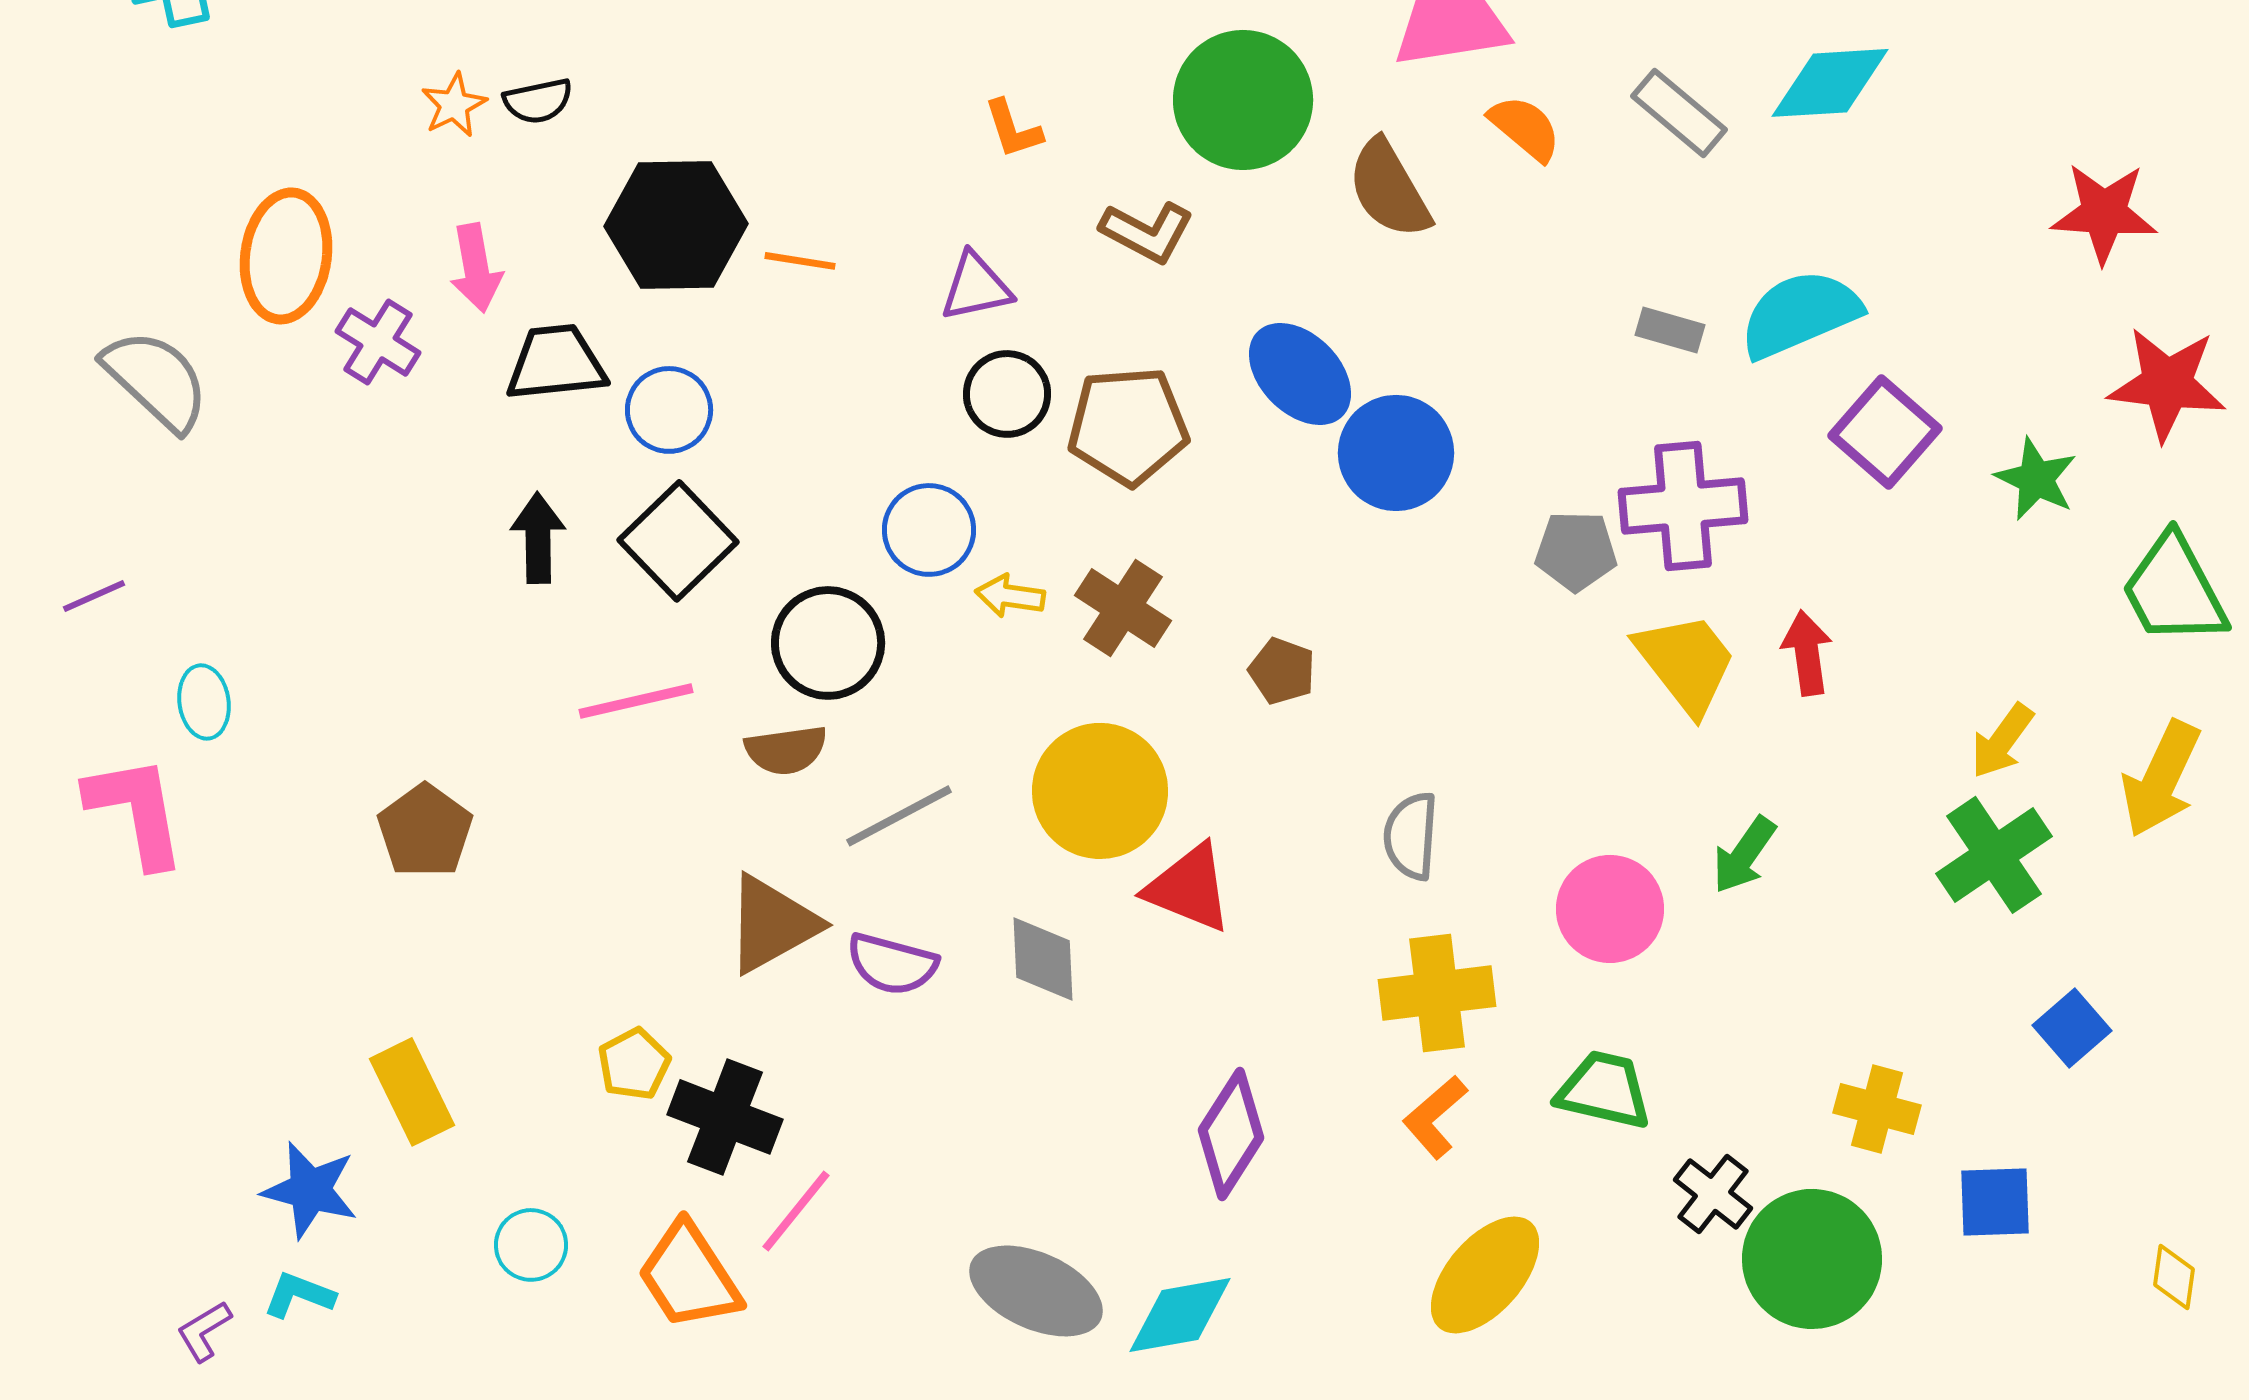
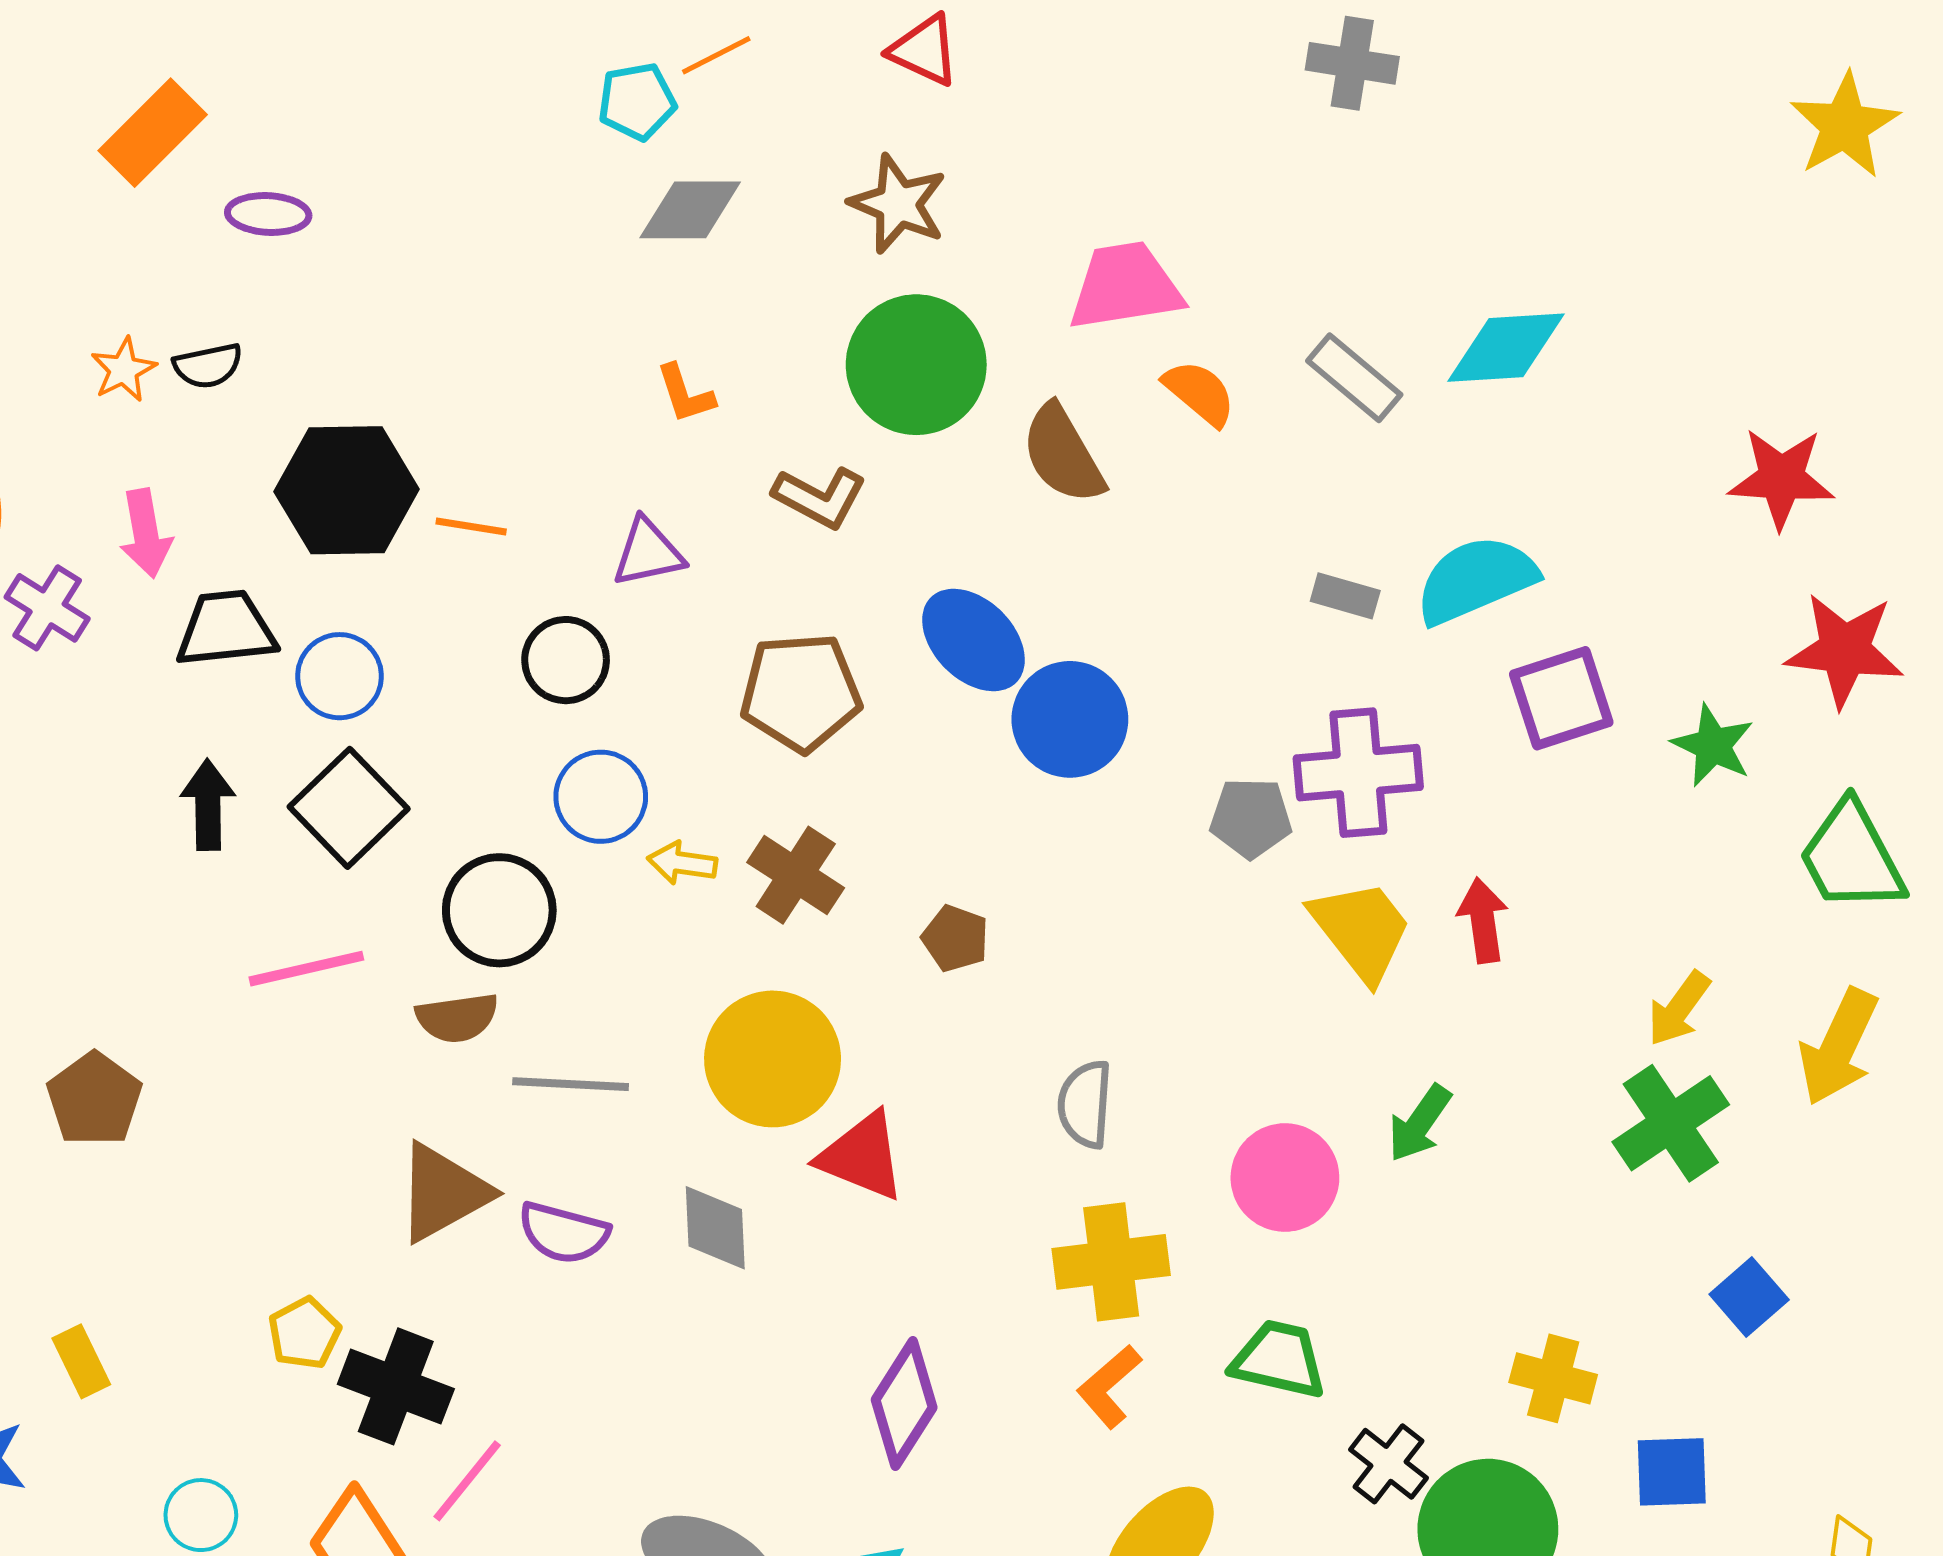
black circle: (1007, 394) -> (566, 660), moved
purple square: (1885, 432) -> (1561, 698), turned 31
gray line: (899, 816) -> (571, 1084), turned 31
yellow rectangle: (412, 1092) -> (81, 1361), size x0.7

